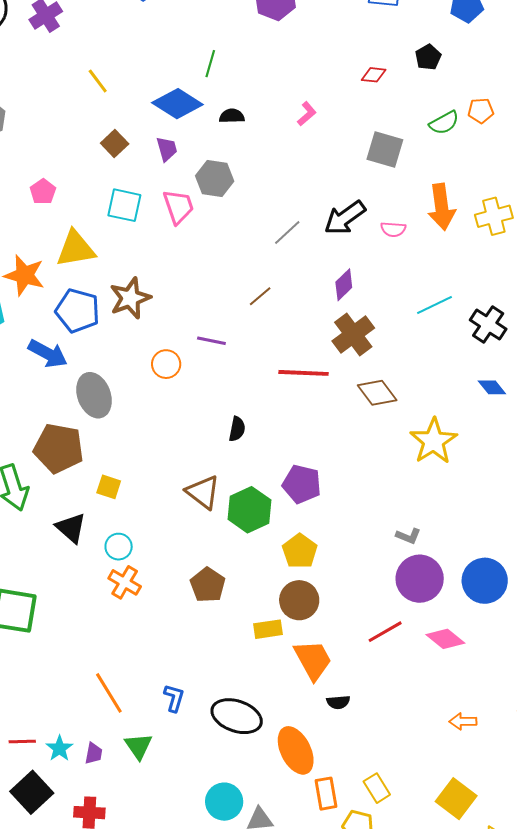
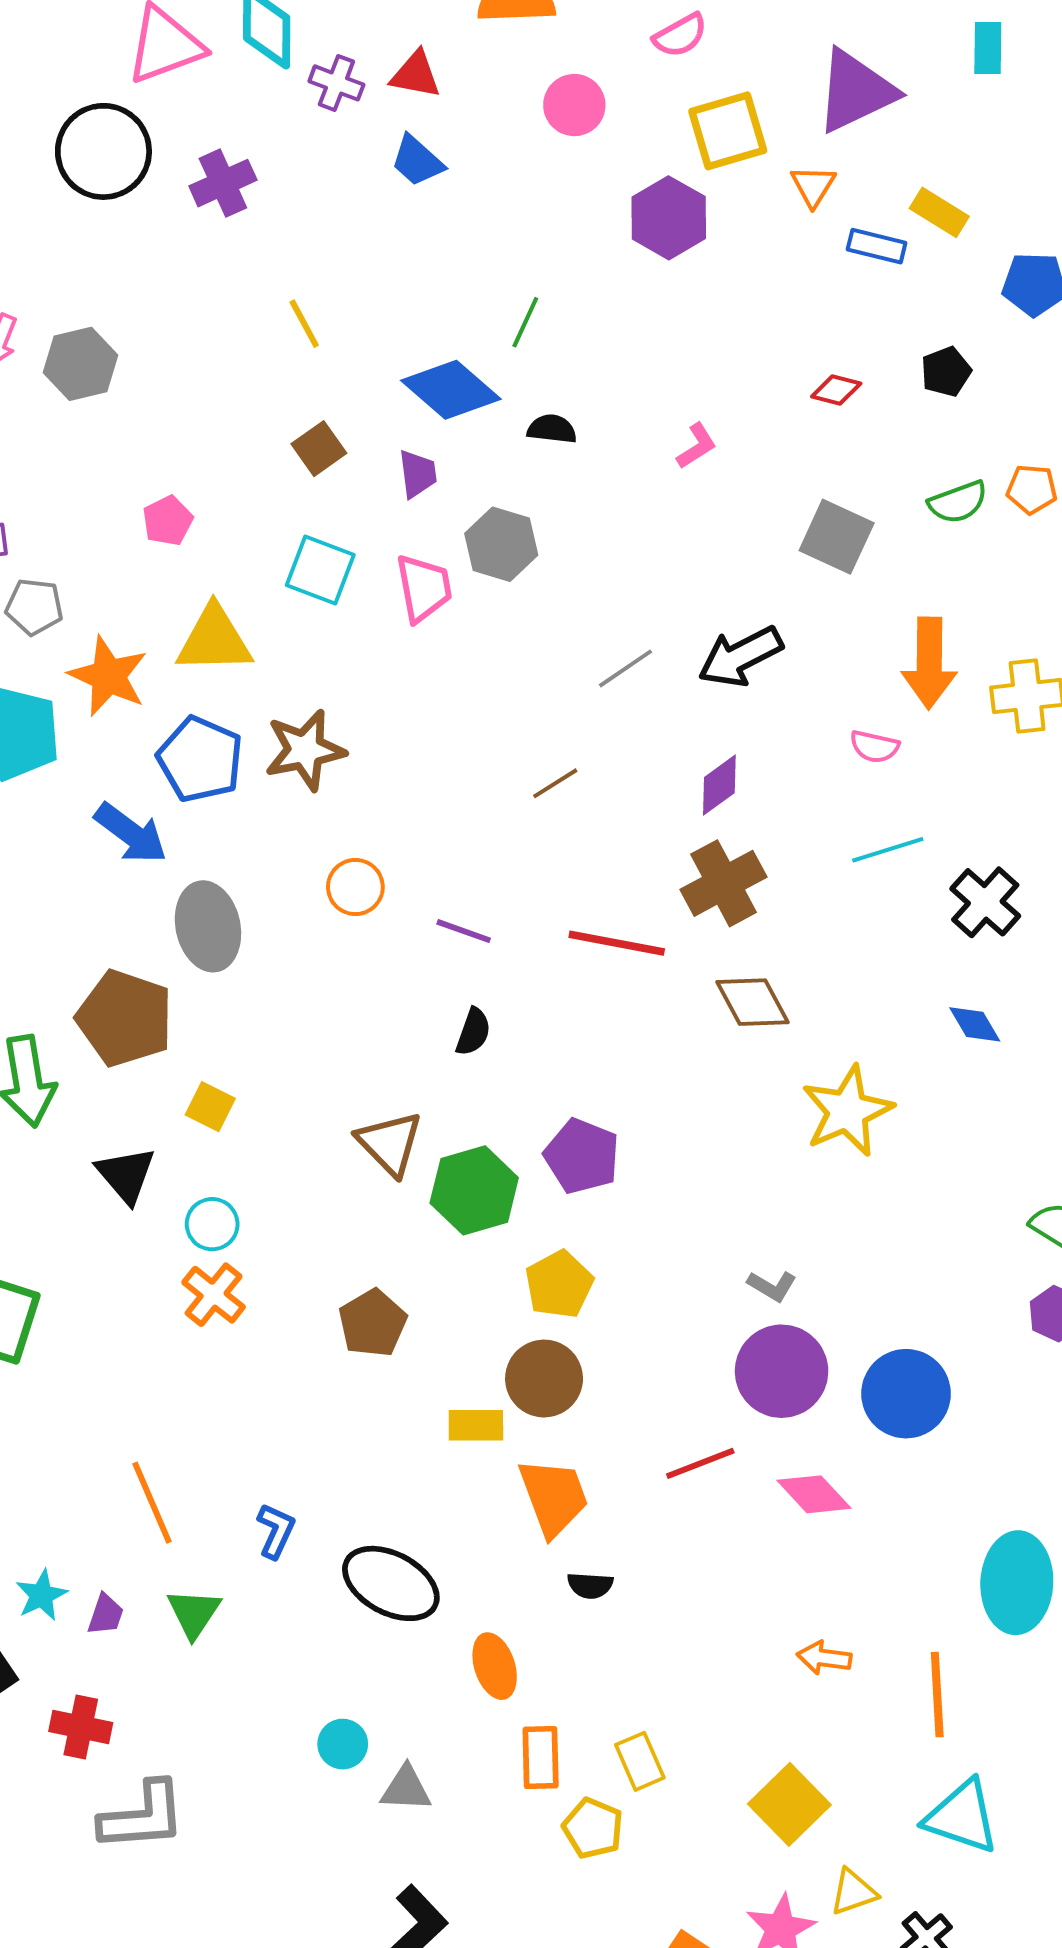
pink semicircle: (393, 229) -> (874, 747), moved
purple line: (211, 341) -> (464, 931), moved
orange ellipse: (296, 750) -> (495, 1666), size x0.7
cyan circle: (224, 802) -> (343, 1744), size x0.7

